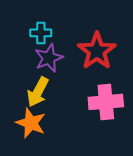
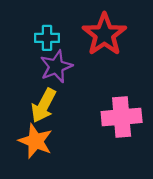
red star: (97, 51) -> (104, 34), moved

